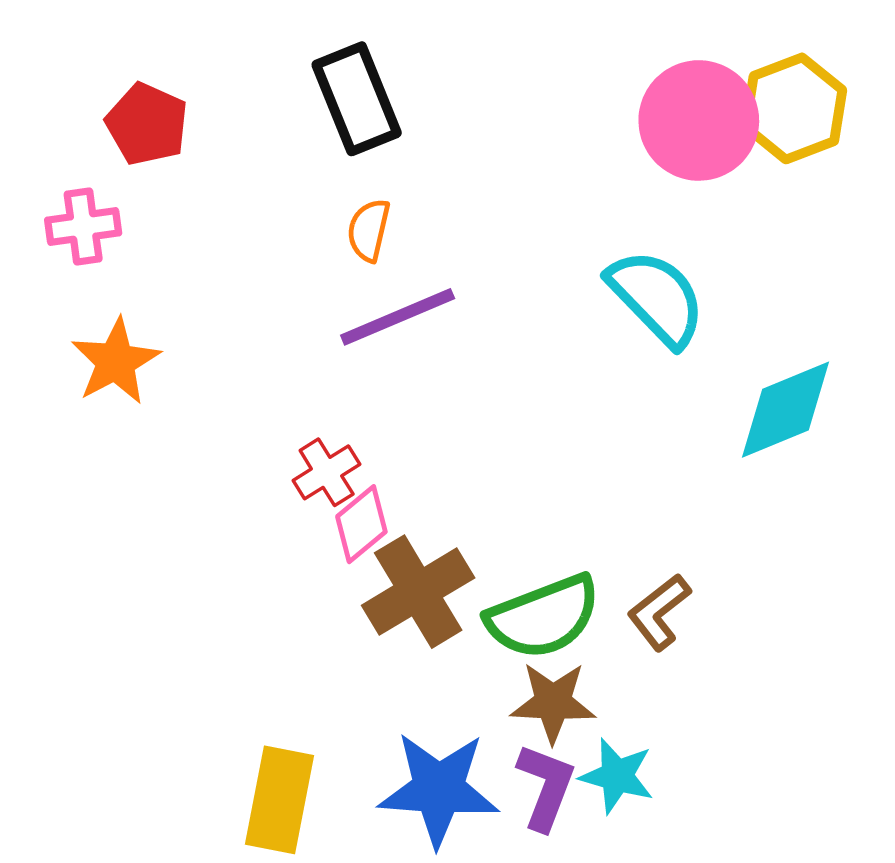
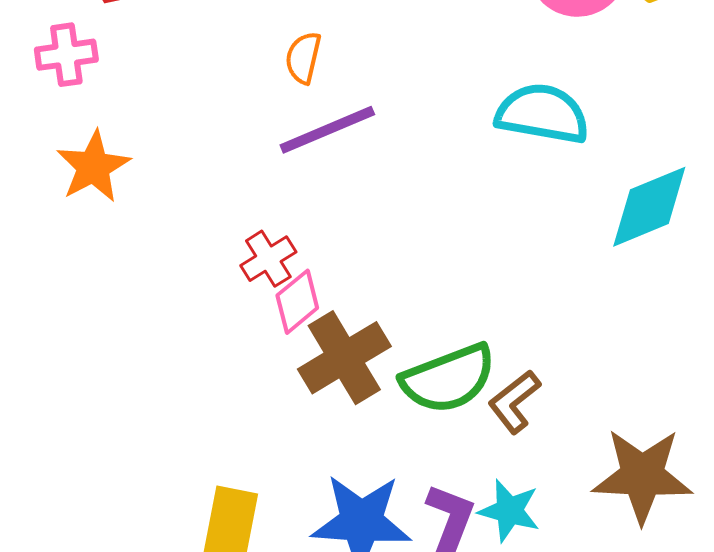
cyan semicircle: (657, 298) -> (542, 114), turned -36
brown L-shape: (659, 612) -> (514, 402), moved
brown star: (553, 702) -> (642, 476), moved, size x1.4

